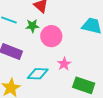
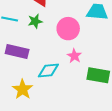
pink circle: (51, 36) -> (68, 29), moved

